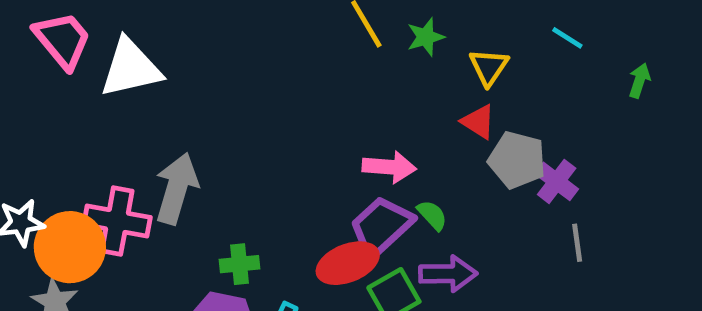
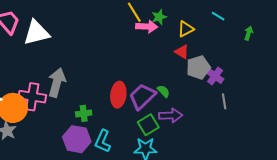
yellow triangle: (489, 67) -> (186, 29), turned 30
gray pentagon: (517, 160) -> (198, 67), turned -30
pink arrow: (389, 167) -> (147, 27), moved
red ellipse: (348, 263) -> (118, 95), moved, turned -60

